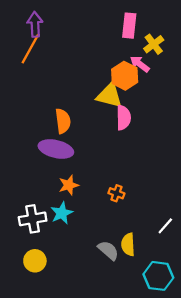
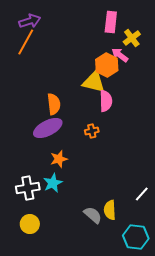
purple arrow: (35, 24) -> (30, 21), turned 75
purple ellipse: (56, 149) -> (48, 128), turned -40
orange cross: (116, 193) -> (92, 131), moved, turned -32

